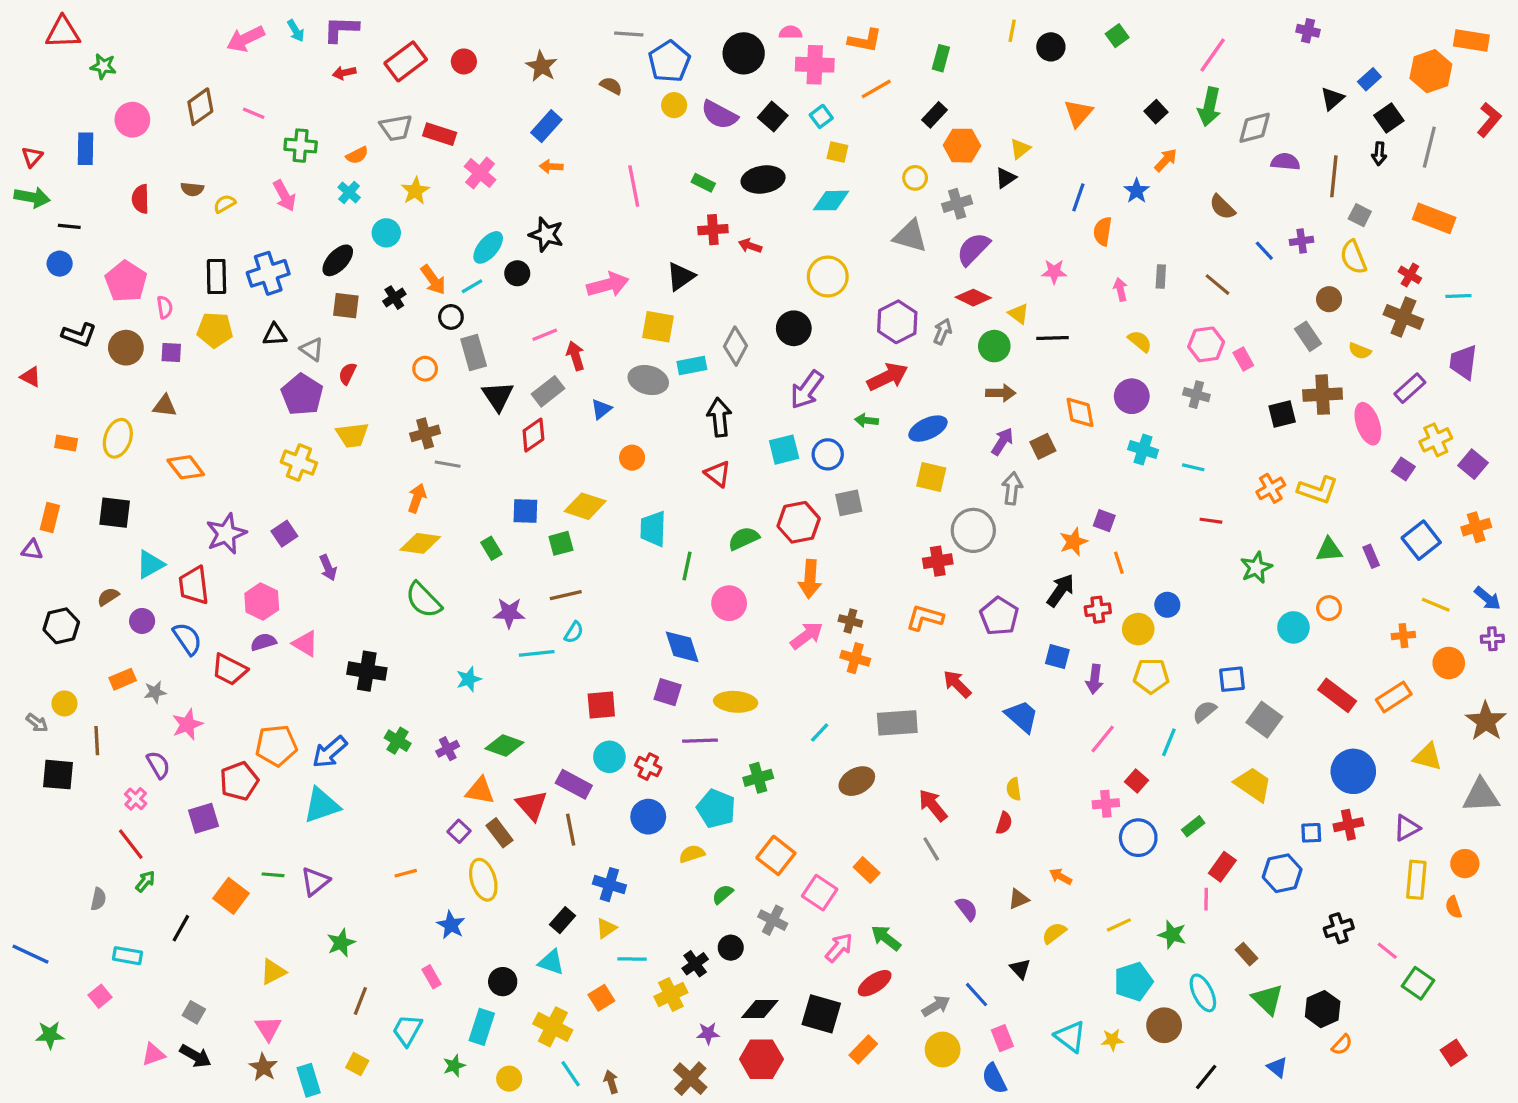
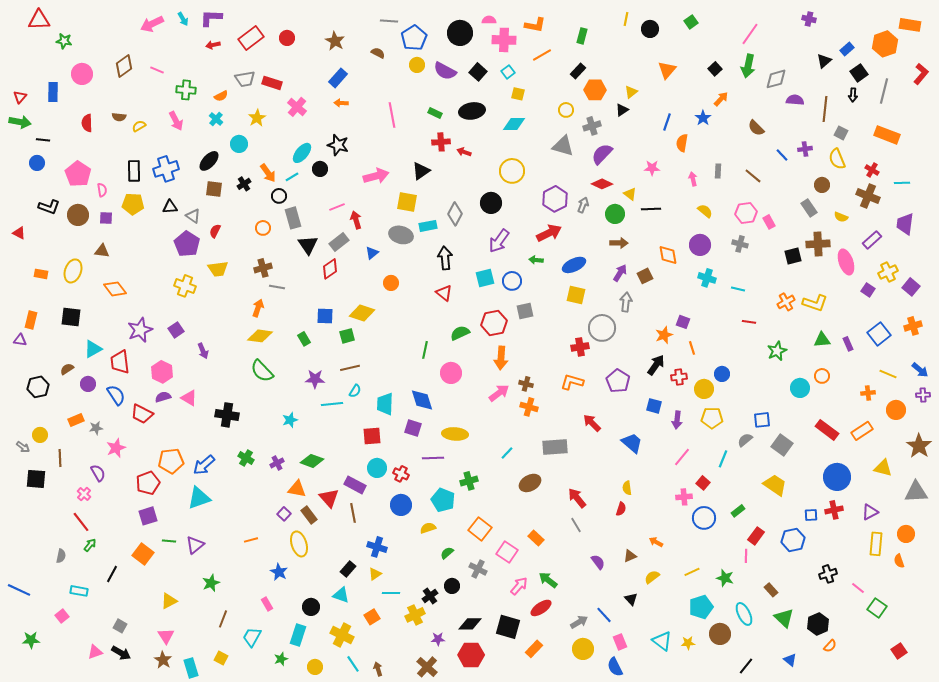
cyan trapezoid: (653, 529) -> (385, 404), moved
purple square: (204, 818) -> (148, 516), moved

